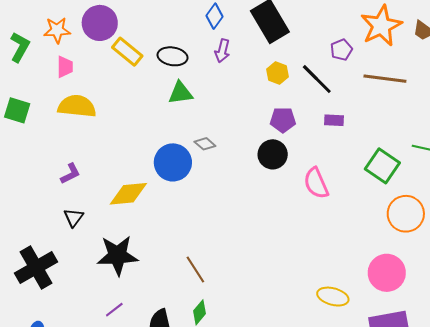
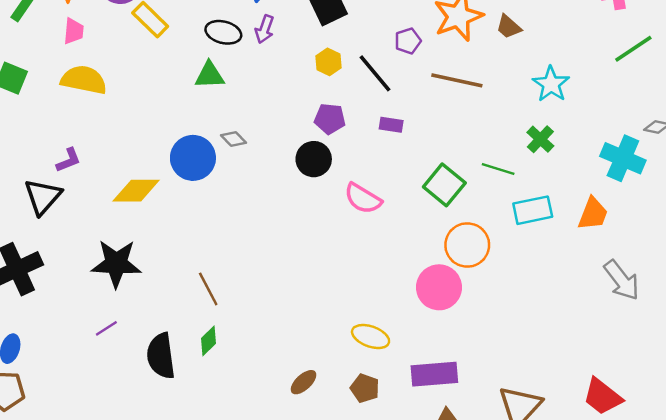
black ellipse: (173, 56) -> (223, 32), moved
pink semicircle: (316, 183) -> (363, 199), turned -40
black triangle: (74, 218) -> (43, 197), moved, size x1.6
pink circle: (387, 273) -> (439, 287), moved

